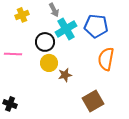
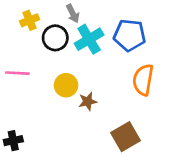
black circle: (45, 42) -> (55, 38), moved
black cross: (10, 104) -> (13, 141), turned -32

